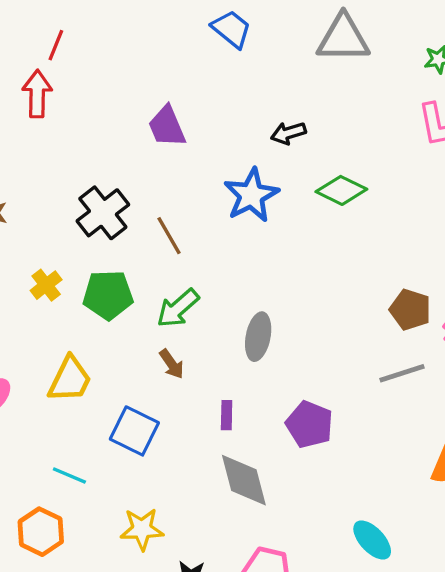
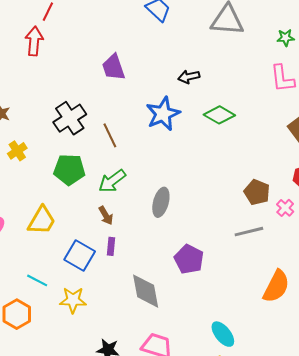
yellow cross: (46, 285) -> (17, 151), moved
purple rectangle: (227, 415) -> (111, 246), moved
yellow star: (142, 529) -> (73, 300), moved

